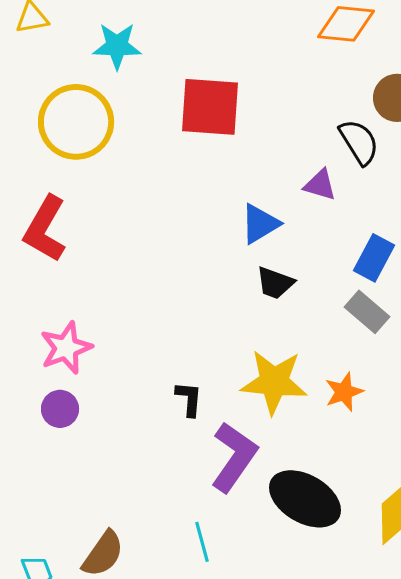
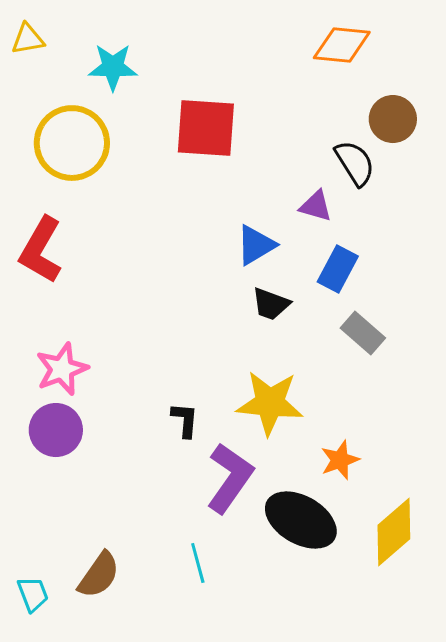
blue rectangle: (374, 258) -> (338, 269), moved
orange star: (344, 392) -> (340, 460), moved
purple circle: (60, 409) -> (56, 430), size x1.4

